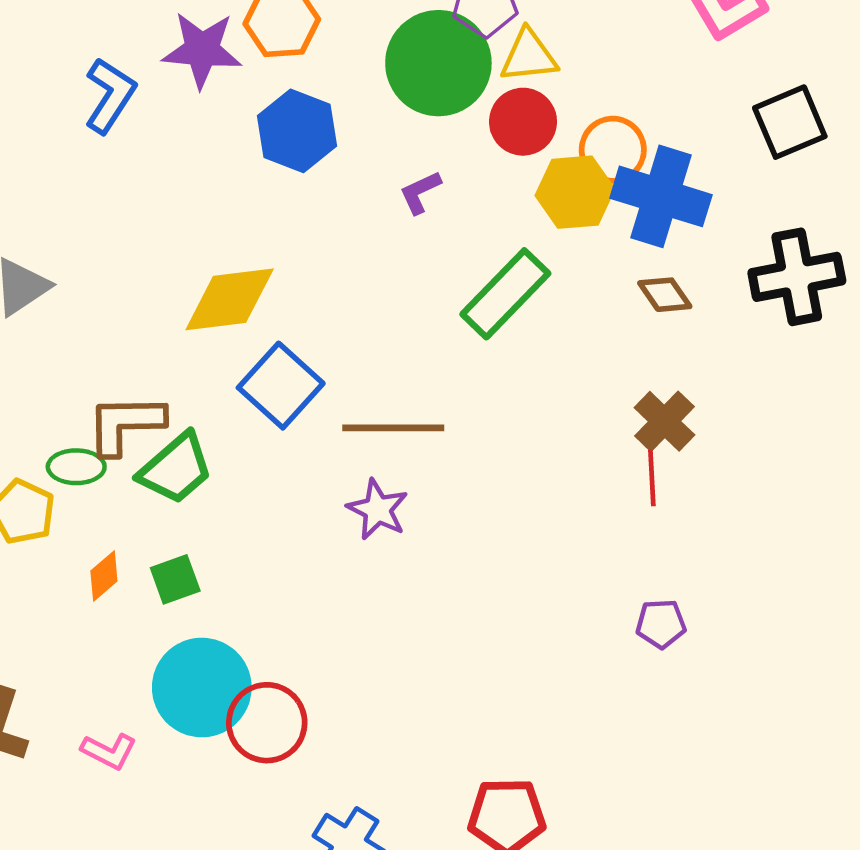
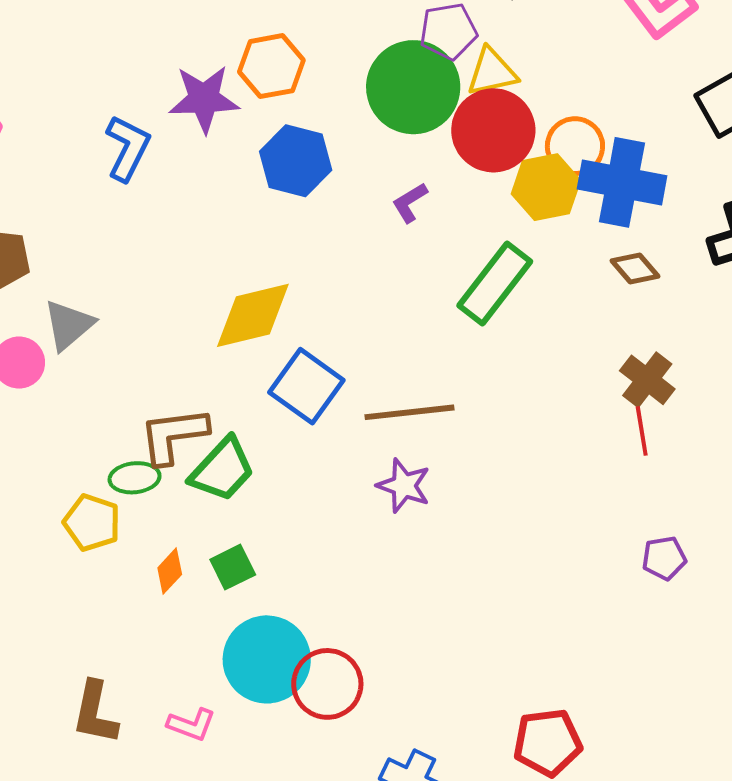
red circle: (523, 122) -> (493, 130), size x1.4

